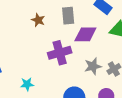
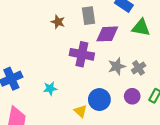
purple cross: (60, 53) -> (82, 54), turned 30

